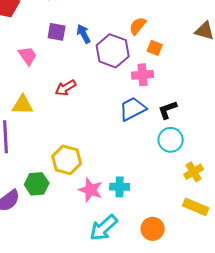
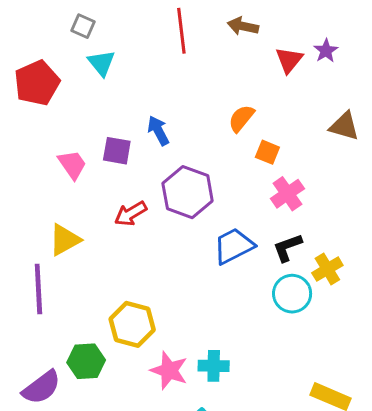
purple square: (57, 32) -> (117, 151), moved
purple hexagon: (113, 51) -> (188, 192), moved
pink cross: (143, 75) -> (287, 194), moved, turned -30
yellow triangle: (23, 105) -> (65, 240), turned -30
yellow cross: (194, 172) -> (327, 269), moved

